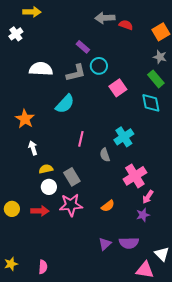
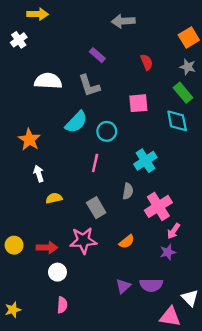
red semicircle: (126, 25) -> (147, 62), moved, turned 48
cyan circle: (99, 66) -> (107, 131), moved
gray L-shape: (76, 73) -> (89, 86), turned 85
pink square: (118, 88) -> (138, 103), turned 30
gray semicircle: (105, 155) -> (128, 191), moved, turned -152
gray rectangle: (72, 177) -> (96, 208), moved
white circle: (49, 187) -> (57, 272), moved
pink semicircle: (43, 267) -> (62, 305), moved

